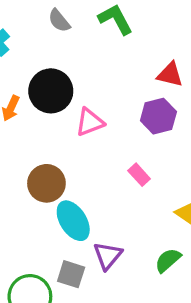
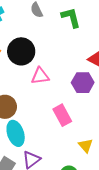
pink rectangle: (139, 175) -> (62, 115), size x1.5

